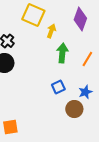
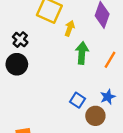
blue square: (58, 87) -> (77, 100), moved, turned -32

